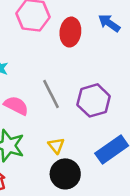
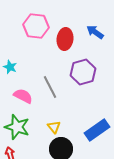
purple hexagon: (94, 100) -> (83, 72), moved

